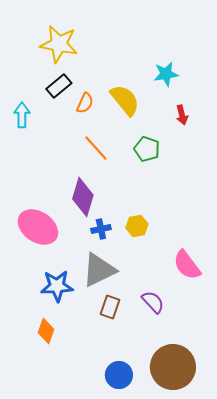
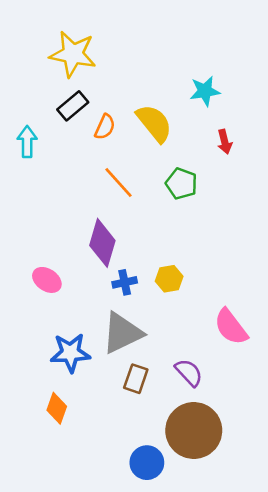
pink ellipse: (38, 227) -> (47, 280), size x0.6
brown circle: (173, 367) -> (194, 431), moved

